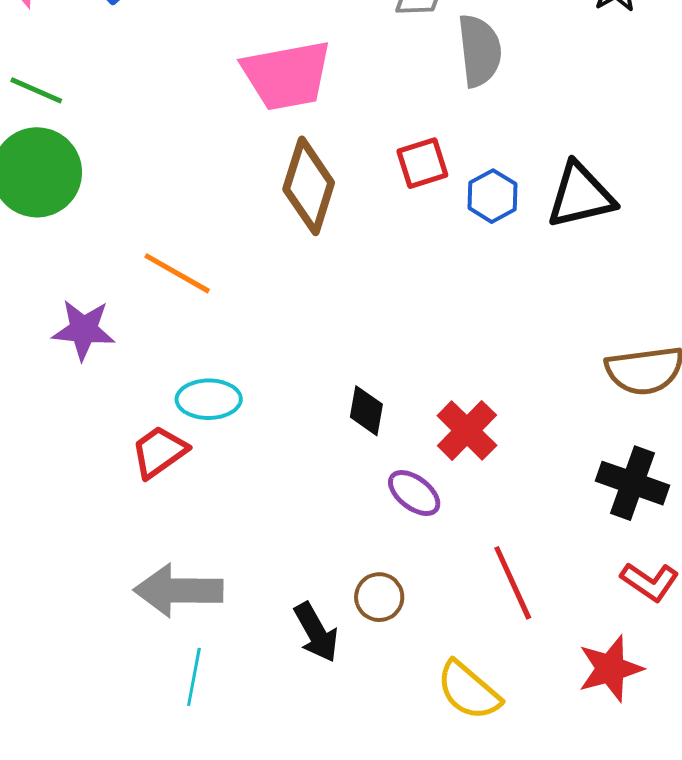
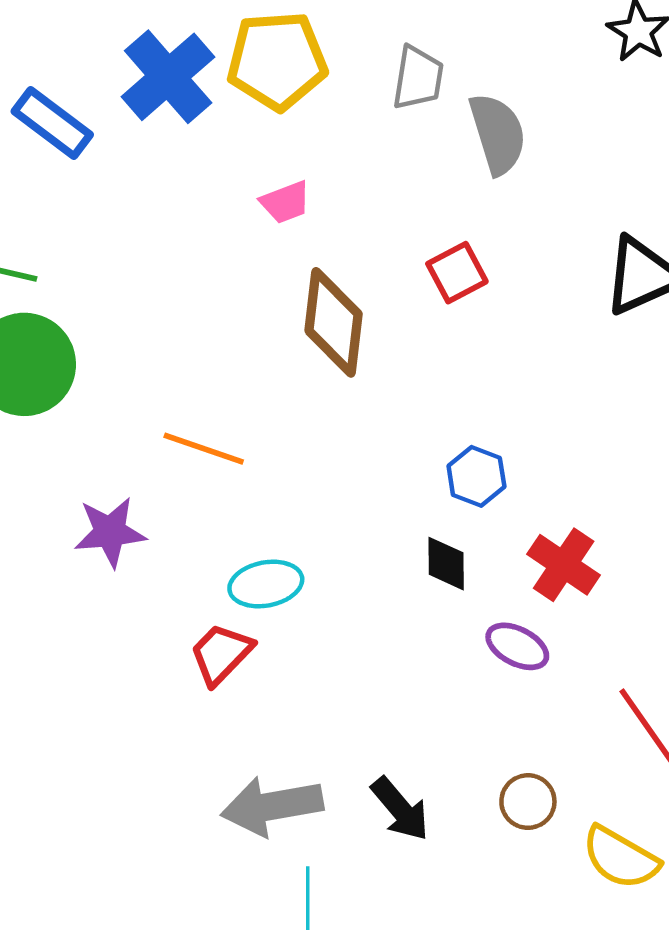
pink trapezoid: (287, 75) -> (285, 202), size x0.5
blue hexagon: (492, 196) -> (476, 476), moved
brown circle: (379, 597) -> (528, 802), moved
black arrow: (316, 632) -> (400, 809), moved

